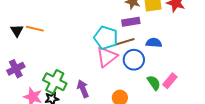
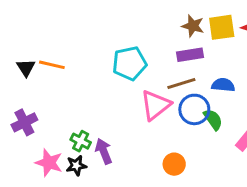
cyan pentagon: (106, 38) -> (130, 63), moved, turned -30
green cross: (55, 82) -> (81, 141), size x0.6
green semicircle: (154, 83) -> (213, 119), moved
purple arrow: (83, 89) -> (104, 151), moved

